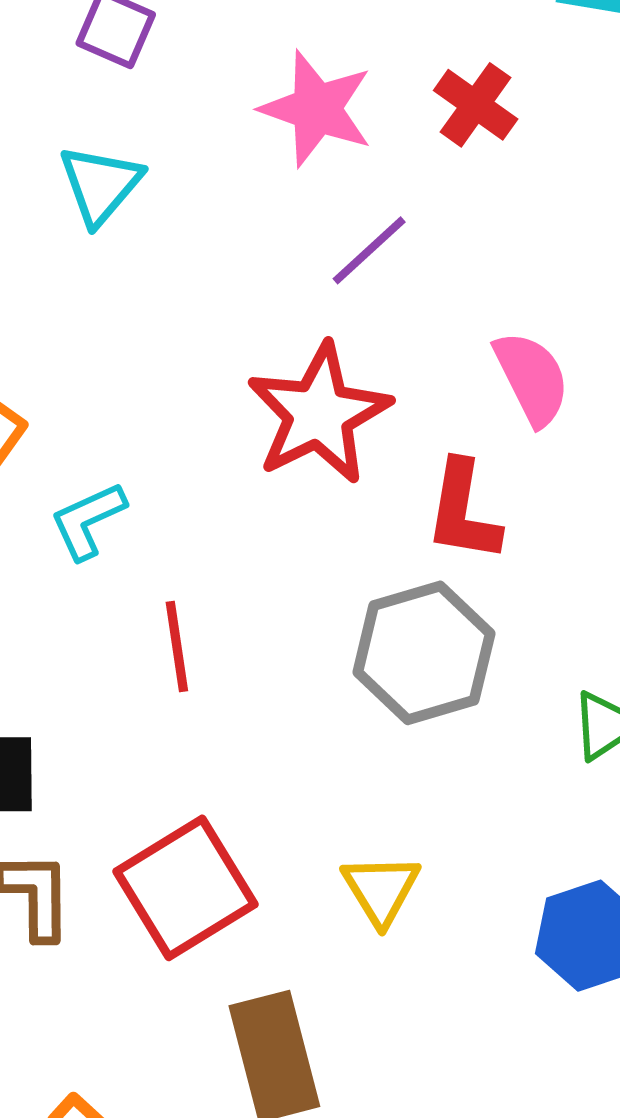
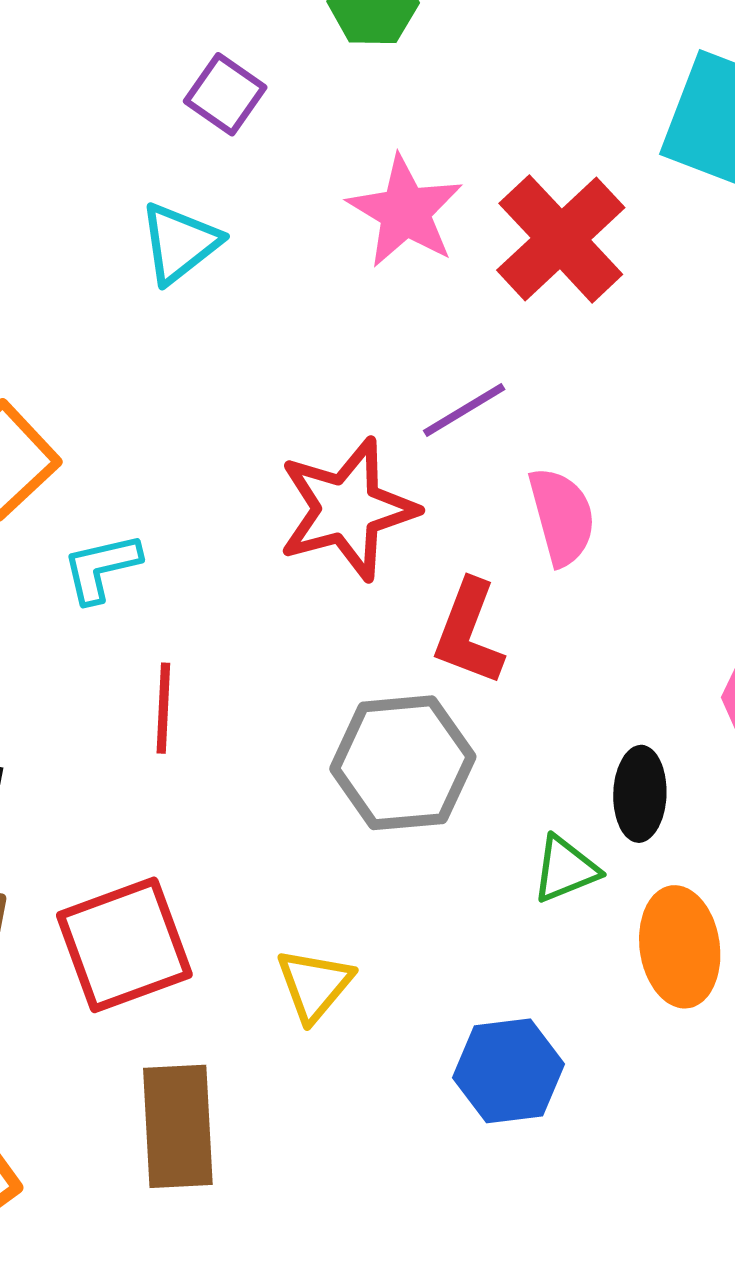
red cross: (476, 105) -> (561, 239), size x1.6
purple line: (369, 250) -> (464, 410), moved

